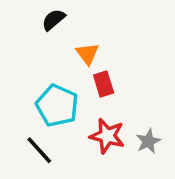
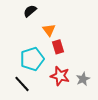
cyan pentagon: (57, 106) -> (32, 59), turned 30

